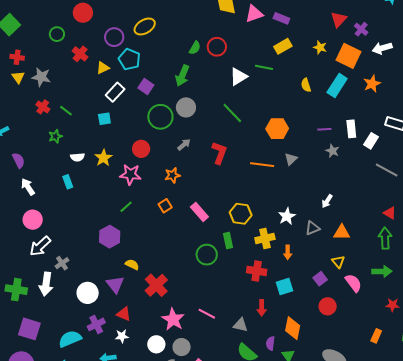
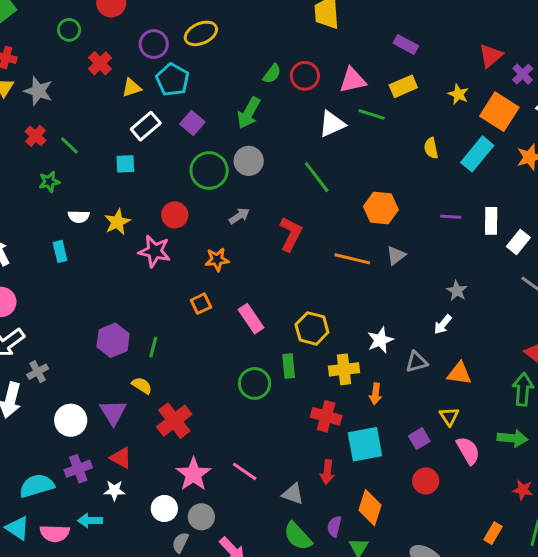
pink triangle: (254, 14) -> (353, 80), moved
gray star: (332, 151) -> (457, 291), moved
green line: (126, 207) -> (153, 347), moved, turned -40
cyan square: (284, 287) -> (365, 444), size x1.4

